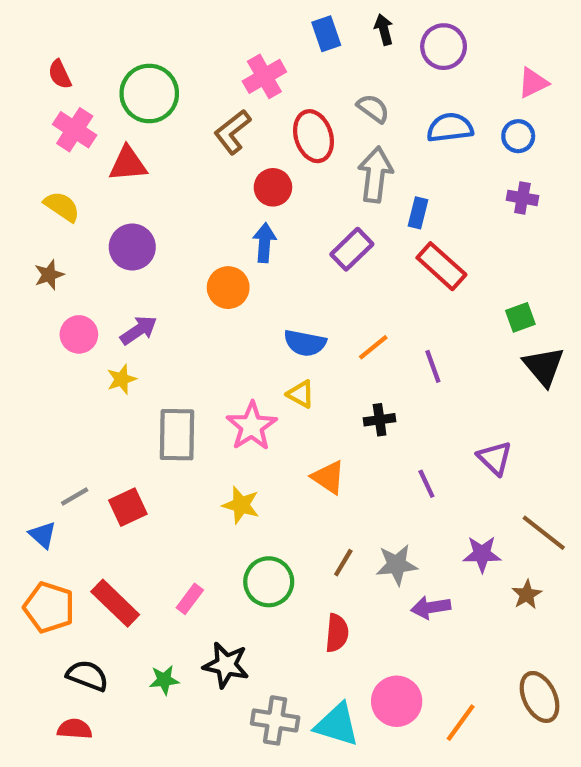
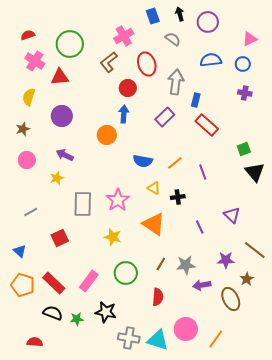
red semicircle: (60, 74) -> (28, 35), turned 96
gray semicircle: (373, 108) -> (173, 39), moved
yellow semicircle: (62, 207) -> (29, 97), turned -108
purple arrow: (139, 330) -> (65, 155), turned -120
pink circle: (79, 334) -> (27, 160), moved
yellow triangle: (301, 394) -> (154, 188), moved
orange triangle: (328, 477) -> (154, 224), size x1.4
gray line: (75, 497) -> (31, 212), moved
pink rectangle: (190, 599) -> (89, 281), size x1.5
black semicircle: (87, 676) -> (53, 313), moved
brown ellipse: (540, 697) -> (231, 299), moved

